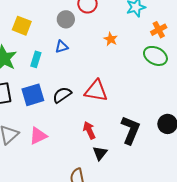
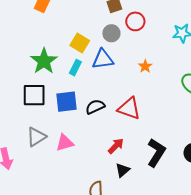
yellow square: (22, 26) -> (80, 43), moved
orange star: (111, 39) -> (145, 66), moved
blue triangle: (62, 47) -> (103, 59), size x1.6
red arrow: (89, 130) -> (116, 146), turned 60

